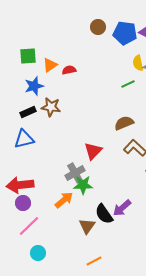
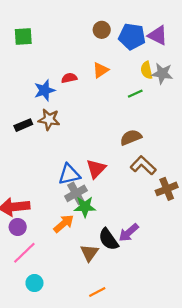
green square: (28, 56) -> (23, 37), moved
orange triangle: (50, 65) -> (101, 70), moved
blue star: (34, 86) -> (45, 90), moved
blue triangle: (24, 139) -> (69, 174), moved

